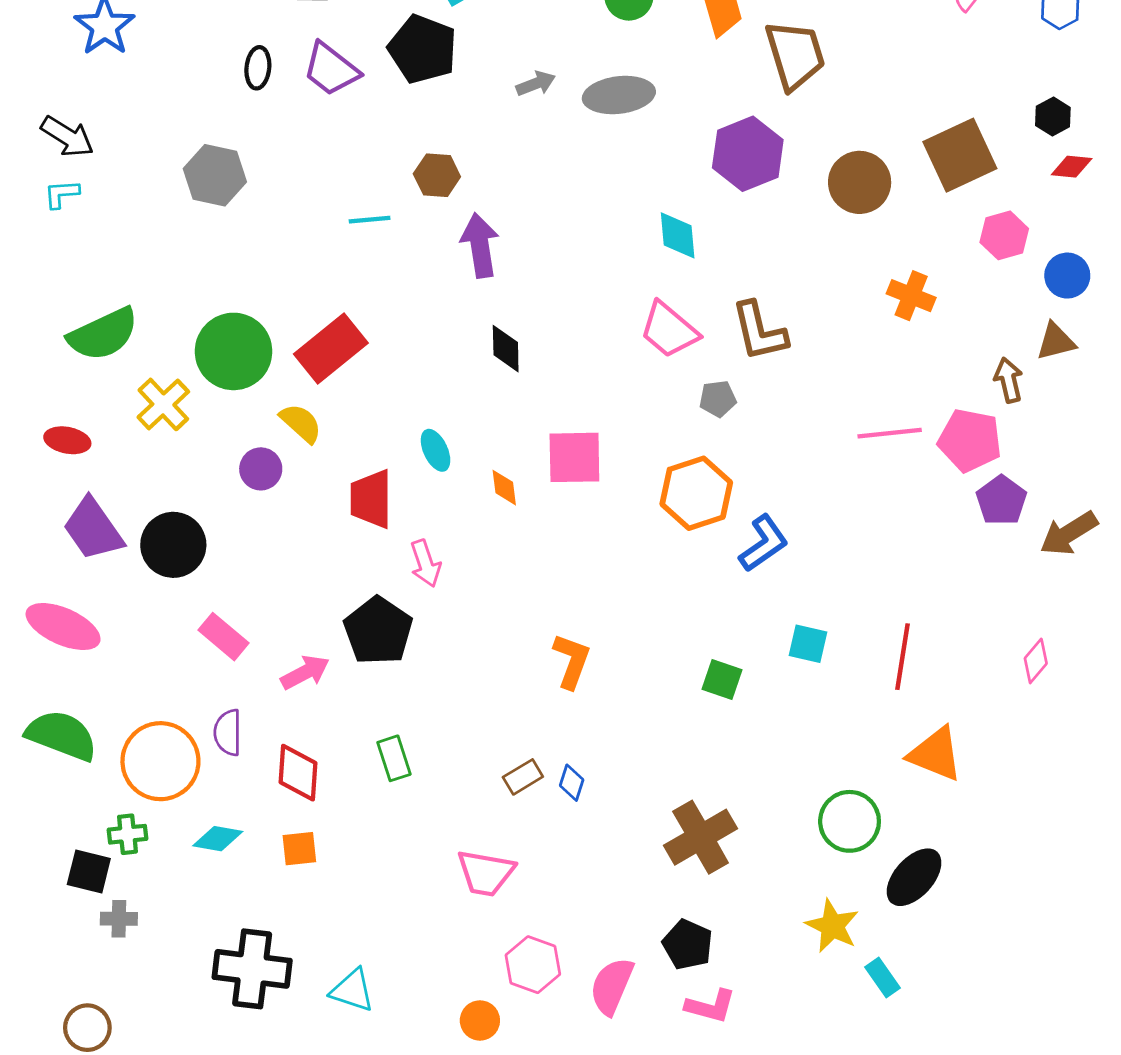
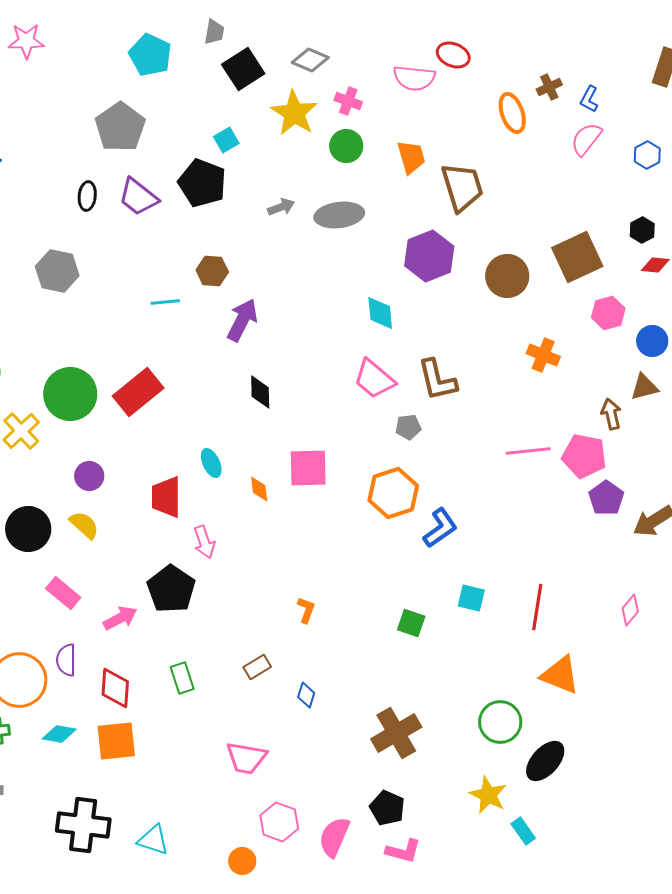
purple arrow: (480, 245) -> (242, 320), turned 36
yellow semicircle: (301, 423) -> (84, 525), moved
orange L-shape: (572, 661) -> (306, 610), size x0.7
brown rectangle: (523, 777) -> (257, 667), moved
orange square: (299, 849) -> (116, 741), size x1.6

